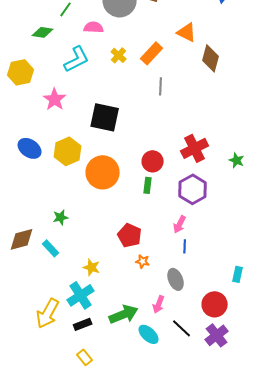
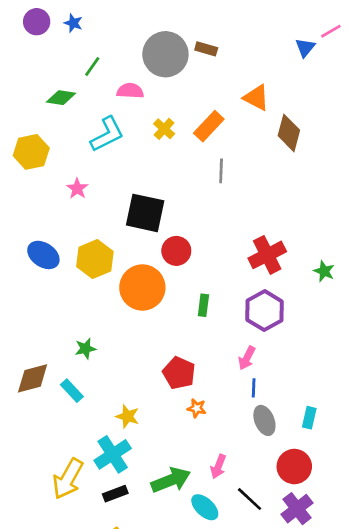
pink star: (55, 99) -> (77, 189), size x0.7
red circle: (153, 161) -> (176, 251), moved
cyan rectangle: (238, 274) -> (309, 418), moved
gray ellipse: (176, 279) -> (264, 420), moved

